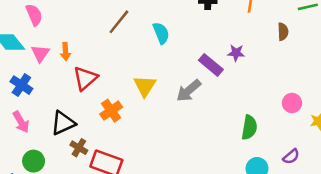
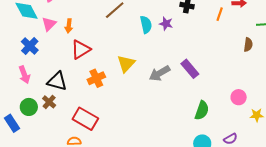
brown semicircle: (283, 32) -> (248, 45), moved
purple star: (236, 53) -> (166, 24), moved
purple rectangle: (211, 65) -> (190, 69), moved
black triangle: (63, 123) -> (57, 81), turned 30
brown cross: (79, 148) -> (49, 102), moved

